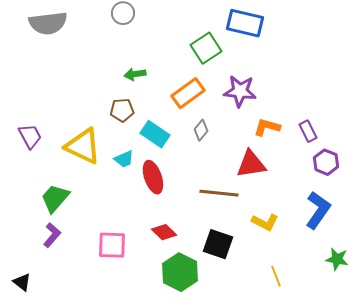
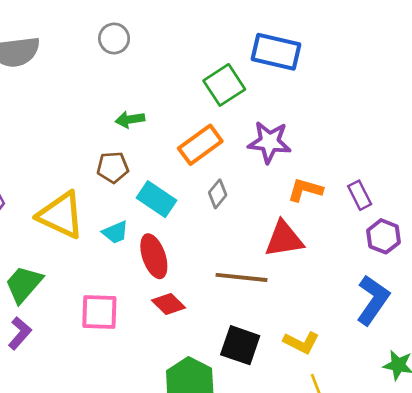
yellow L-shape: (265, 222) -> (301, 343), moved
red diamond: (164, 232) -> (168, 304), moved
pink square: (112, 245) -> (99, 312), moved

